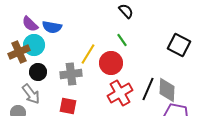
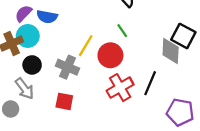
purple semicircle: (30, 24) -> (23, 13), turned 90
gray cross: (71, 74) -> (67, 67), turned 30
gray diamond: (167, 90) -> (171, 51), moved

